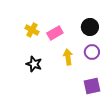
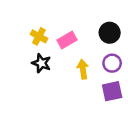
black star: (34, 64) -> (41, 63), moved
purple square: (92, 86) -> (112, 91), moved

